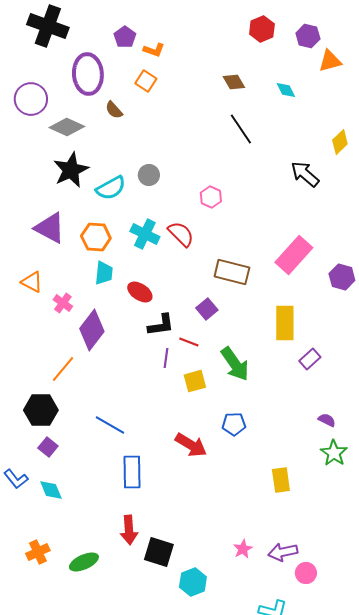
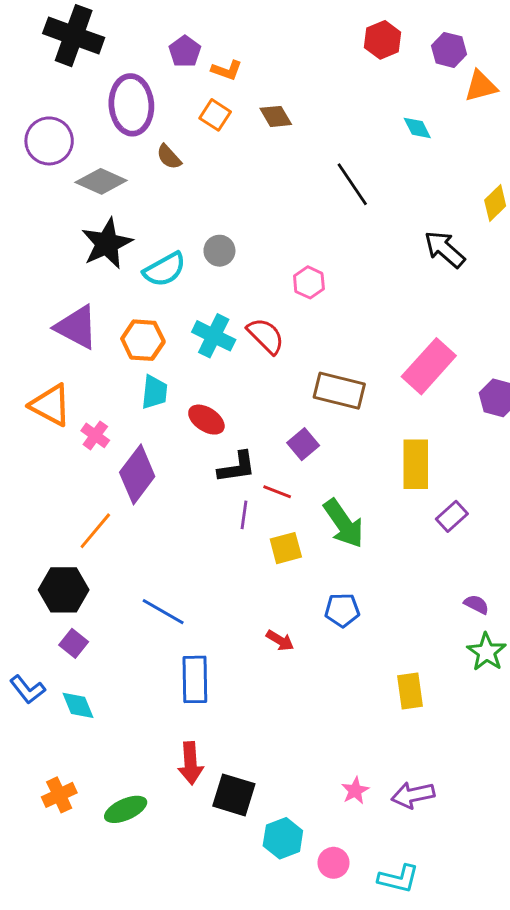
brown diamond: (234, 82) -> (276, 116), moved
orange triangle: (32, 282) -> (51, 405), size x1.4
red arrow: (191, 445) -> (280, 640), size x0.6
pink circle: (306, 573) -> (333, 863), moved

